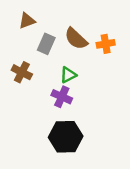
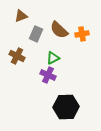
black hexagon: (66, 137) -> (66, 107), moved

